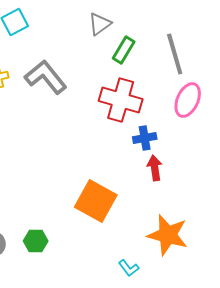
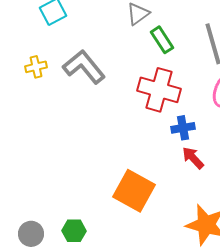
green rectangle: (124, 50) -> (162, 40), turned -64
red arrow: (155, 168) -> (193, 158), turned -35

